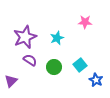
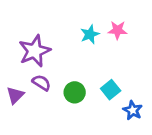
cyan star: (57, 38) -> (90, 34), moved
purple triangle: (11, 81) -> (15, 95), moved

